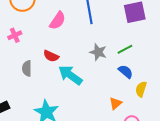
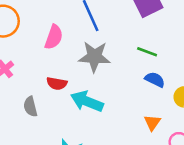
green line: (125, 49) -> (147, 52), turned 63
gray star: (98, 52) -> (94, 57), moved, size x1.4

